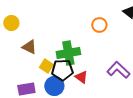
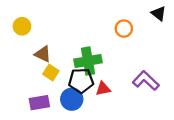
yellow square: (46, 66) -> (51, 73), moved
red triangle: (81, 77) -> (103, 89), turned -48

